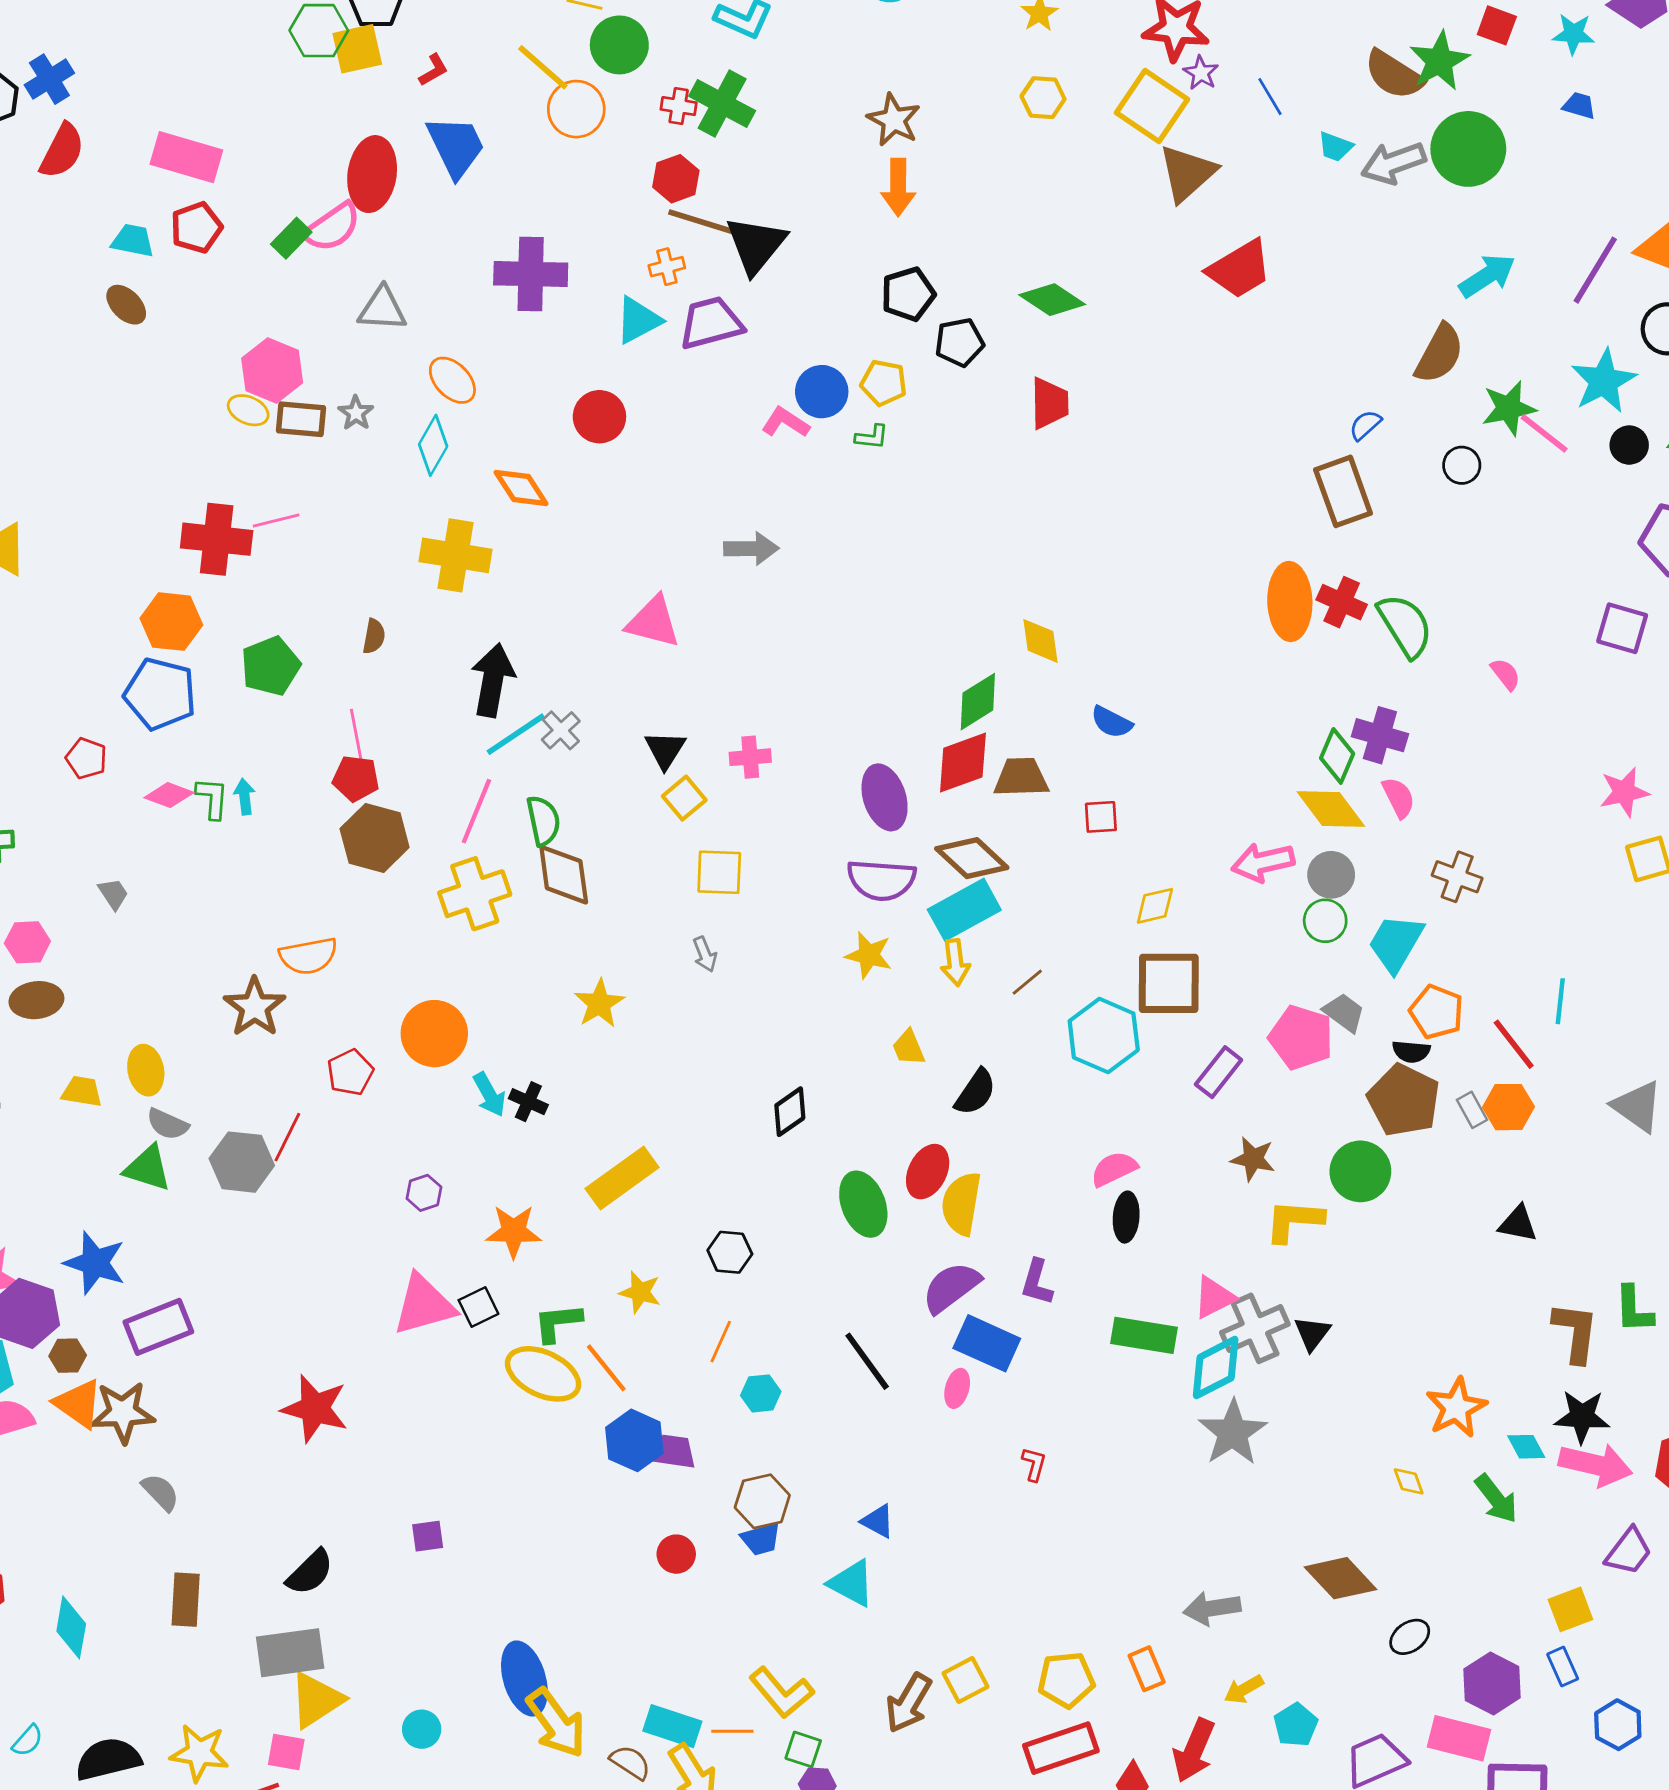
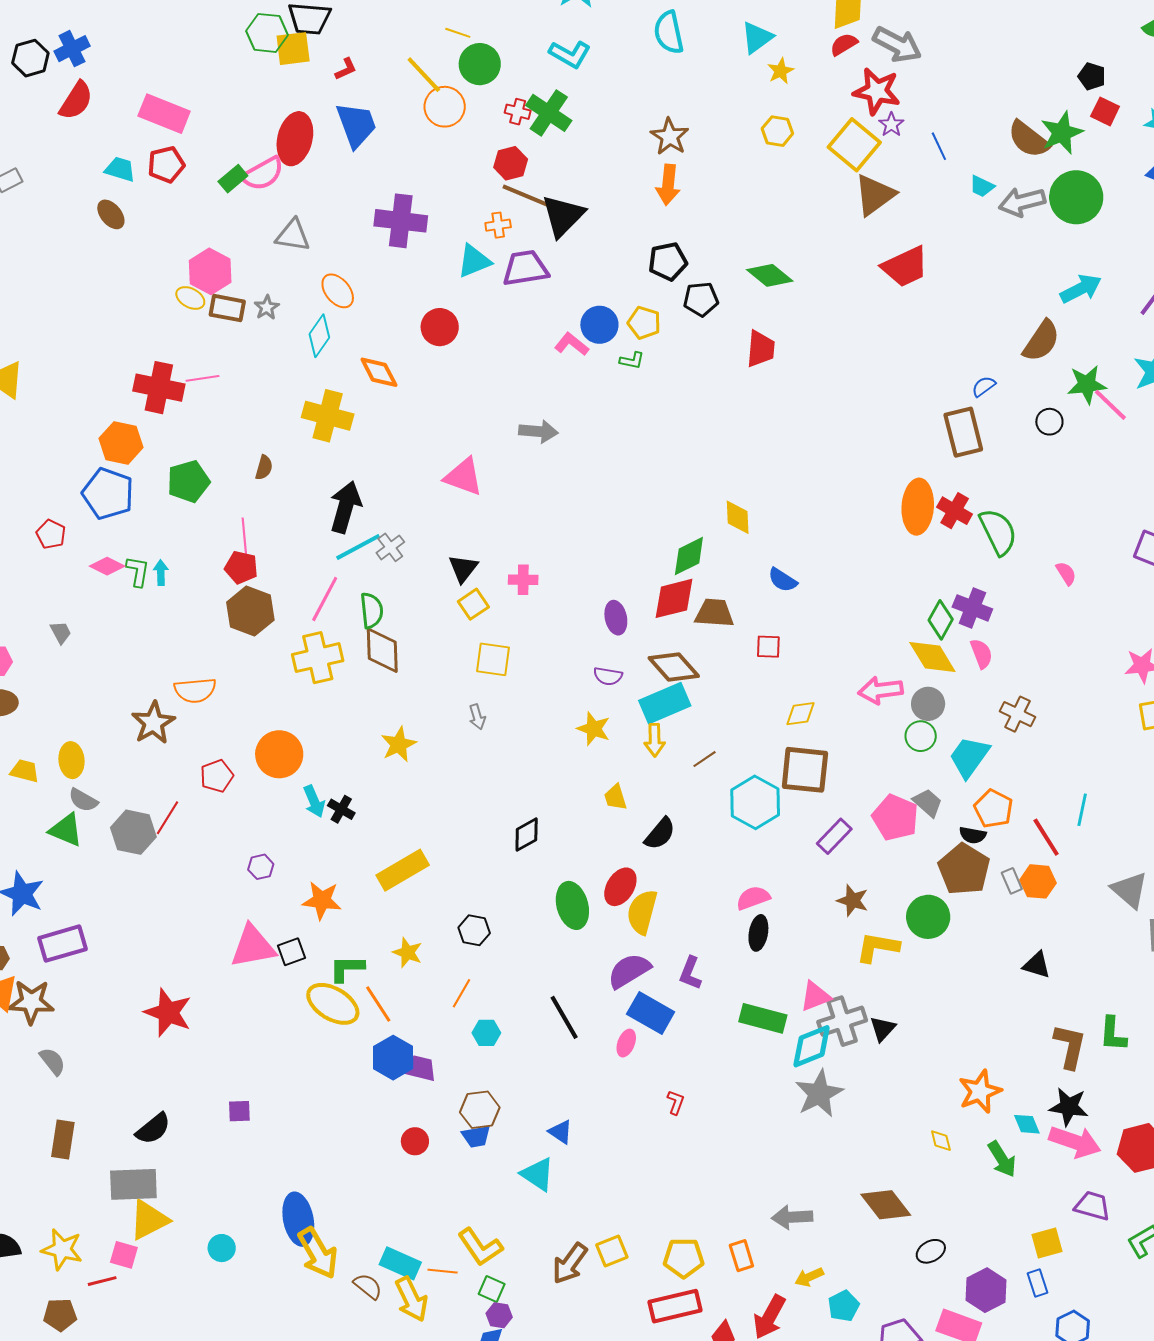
purple ellipse: (885, 797) -> (616, 618), size x0.7
purple semicircle: (881, 880) -> (608, 676), size x0.6
purple trapezoid: (1629, 1551) -> (1092, 1206), turned -117

